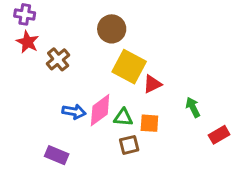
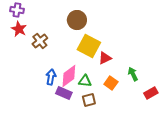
blue arrow: (74, 112) -> (51, 77), turned -91
orange square: (149, 123) -> (111, 83), moved, turned 32
purple rectangle: (57, 155) -> (64, 93), moved

